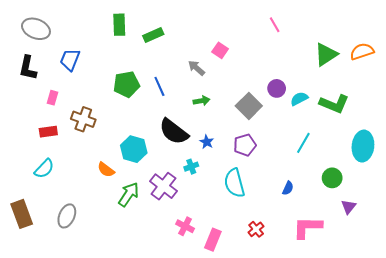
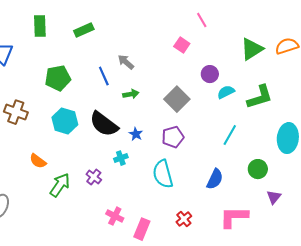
green rectangle: (119, 25) -> (40, 26), moved
pink square: (220, 50) -> (182, 45), moved
blue line: (159, 86) -> (104, 76), moved
purple circle: (277, 88) -> (210, 74), moved
green L-shape: (334, 104) -> (260, 97), turned -40
cyan hexagon: (134, 149) -> (65, 121), moved
purple cross: (163, 186) -> (94, 177), size x0.6
blue semicircle: (288, 188) -> (215, 179), size x1.5

